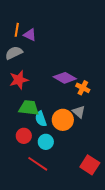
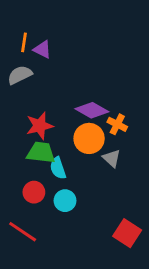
red star: (19, 80) -> (40, 126), moved
orange circle: (63, 120) -> (89, 138), moved
red line: (38, 164) -> (23, 232), moved

